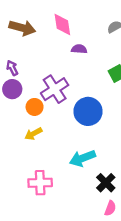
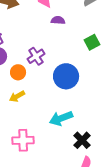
purple cross: (55, 89) -> (36, 56), size x0.7

